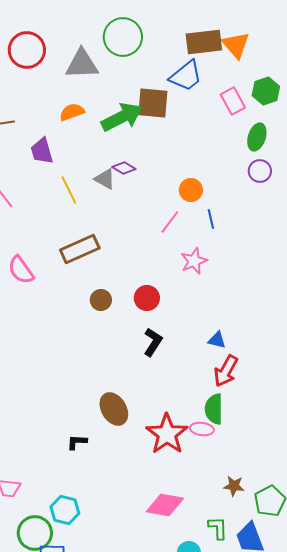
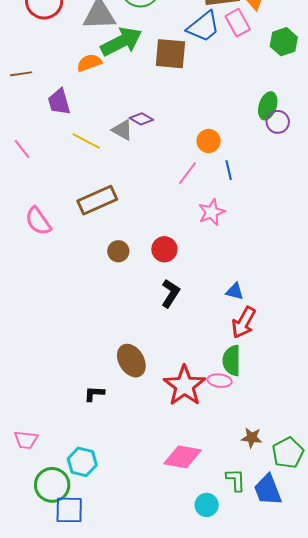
pink rectangle: (233, 101) -> (238, 23), moved
green arrow: (122, 117) -> (121, 42), moved
green ellipse: (257, 137) -> (268, 106), moved
yellow line: (69, 190) -> (86, 141), turned -36

